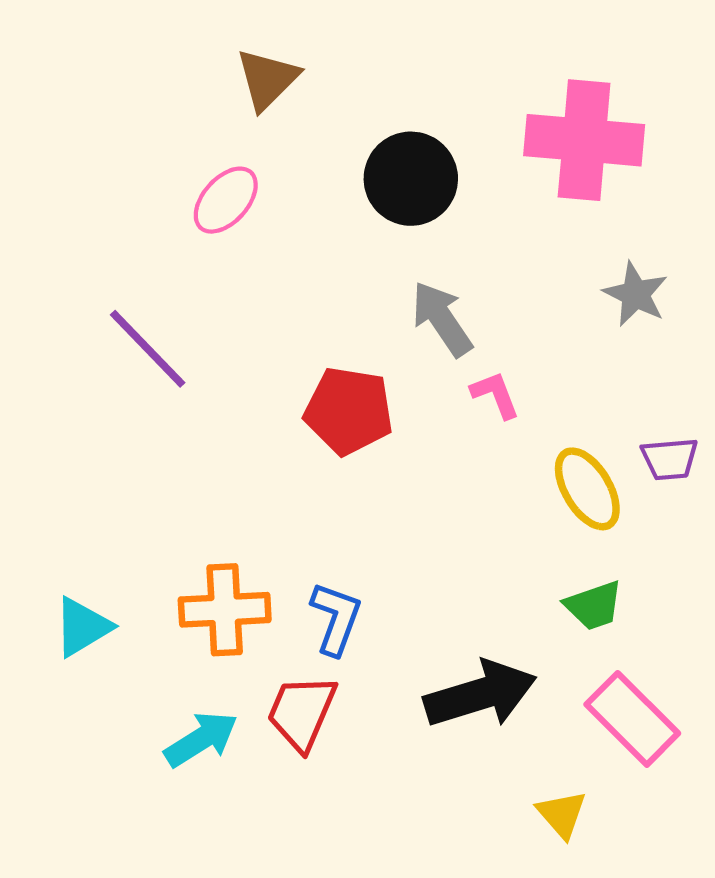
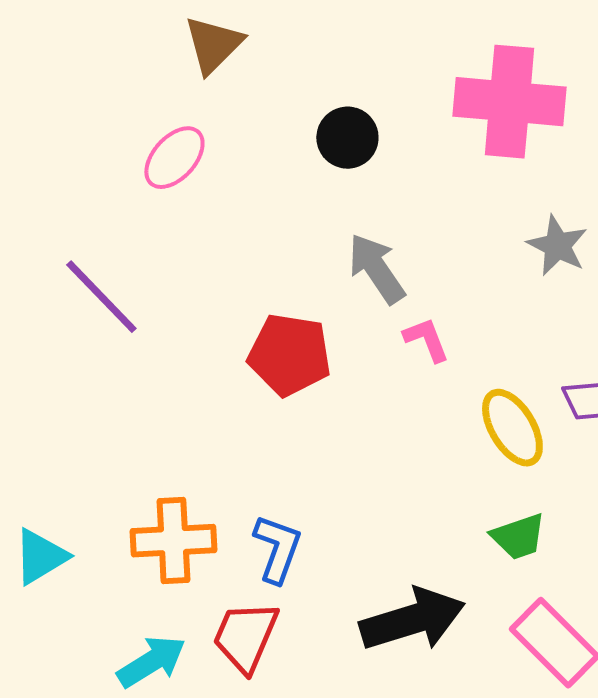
black circle: (411, 179) -> (347, 138), size x0.7

